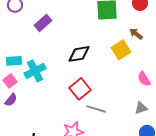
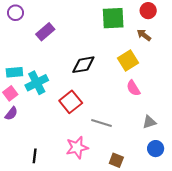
brown arrow: (136, 34) -> (144, 35), moved
pink semicircle: (144, 79) -> (133, 88), moved
red square: (80, 89) -> (71, 102), moved

